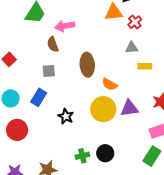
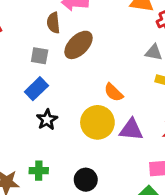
brown ellipse: (87, 65) -> (79, 45), moved, turned 35
blue rectangle: (39, 97) -> (36, 89), moved
green cross: (82, 156) -> (39, 171), moved

